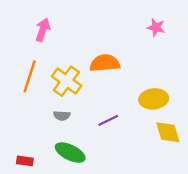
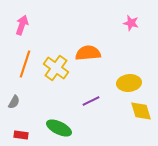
pink arrow: (43, 30) -> (22, 25), moved
gray semicircle: (62, 116) -> (14, 102), moved, turned -64

